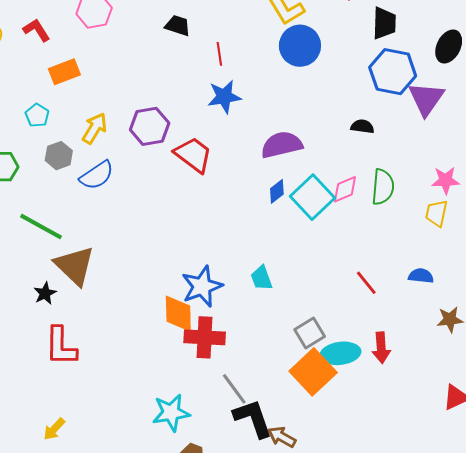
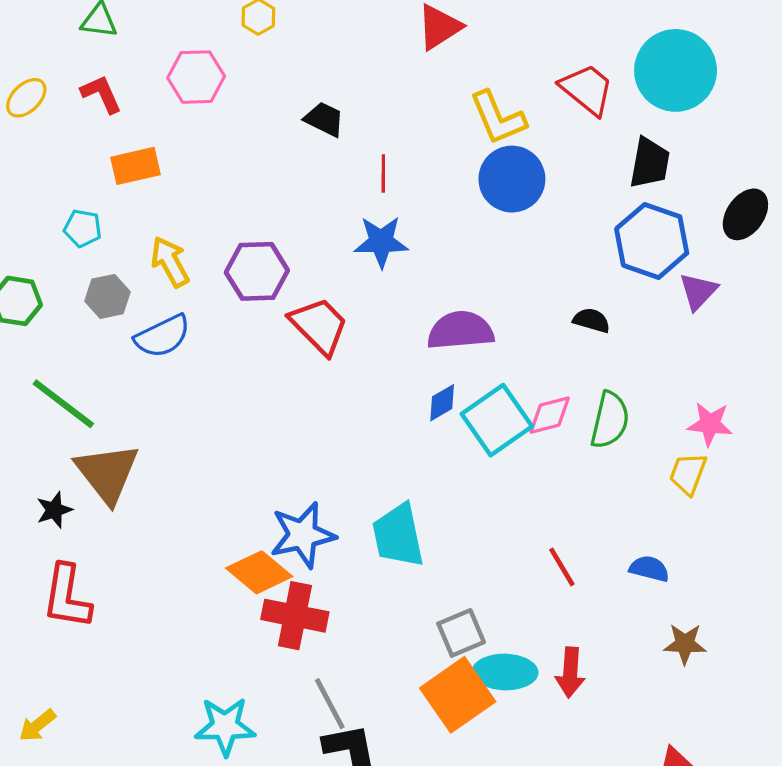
purple triangle: (426, 99) -> (698, 291), size x0.7
cyan pentagon: (37, 115) -> (83, 228), turned -30
yellow arrow: (95, 128) -> (170, 262), turned -68
cyan trapezoid: (261, 278) -> (398, 536), size x1.6
orange diamond: (178, 314) -> (259, 572), turned -57

